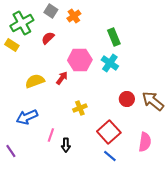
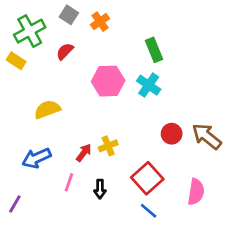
red arrow: (62, 78) -> (84, 153), moved
black arrow: (66, 145) -> (100, 189), moved
purple line: (11, 151) -> (15, 204), turned 64

